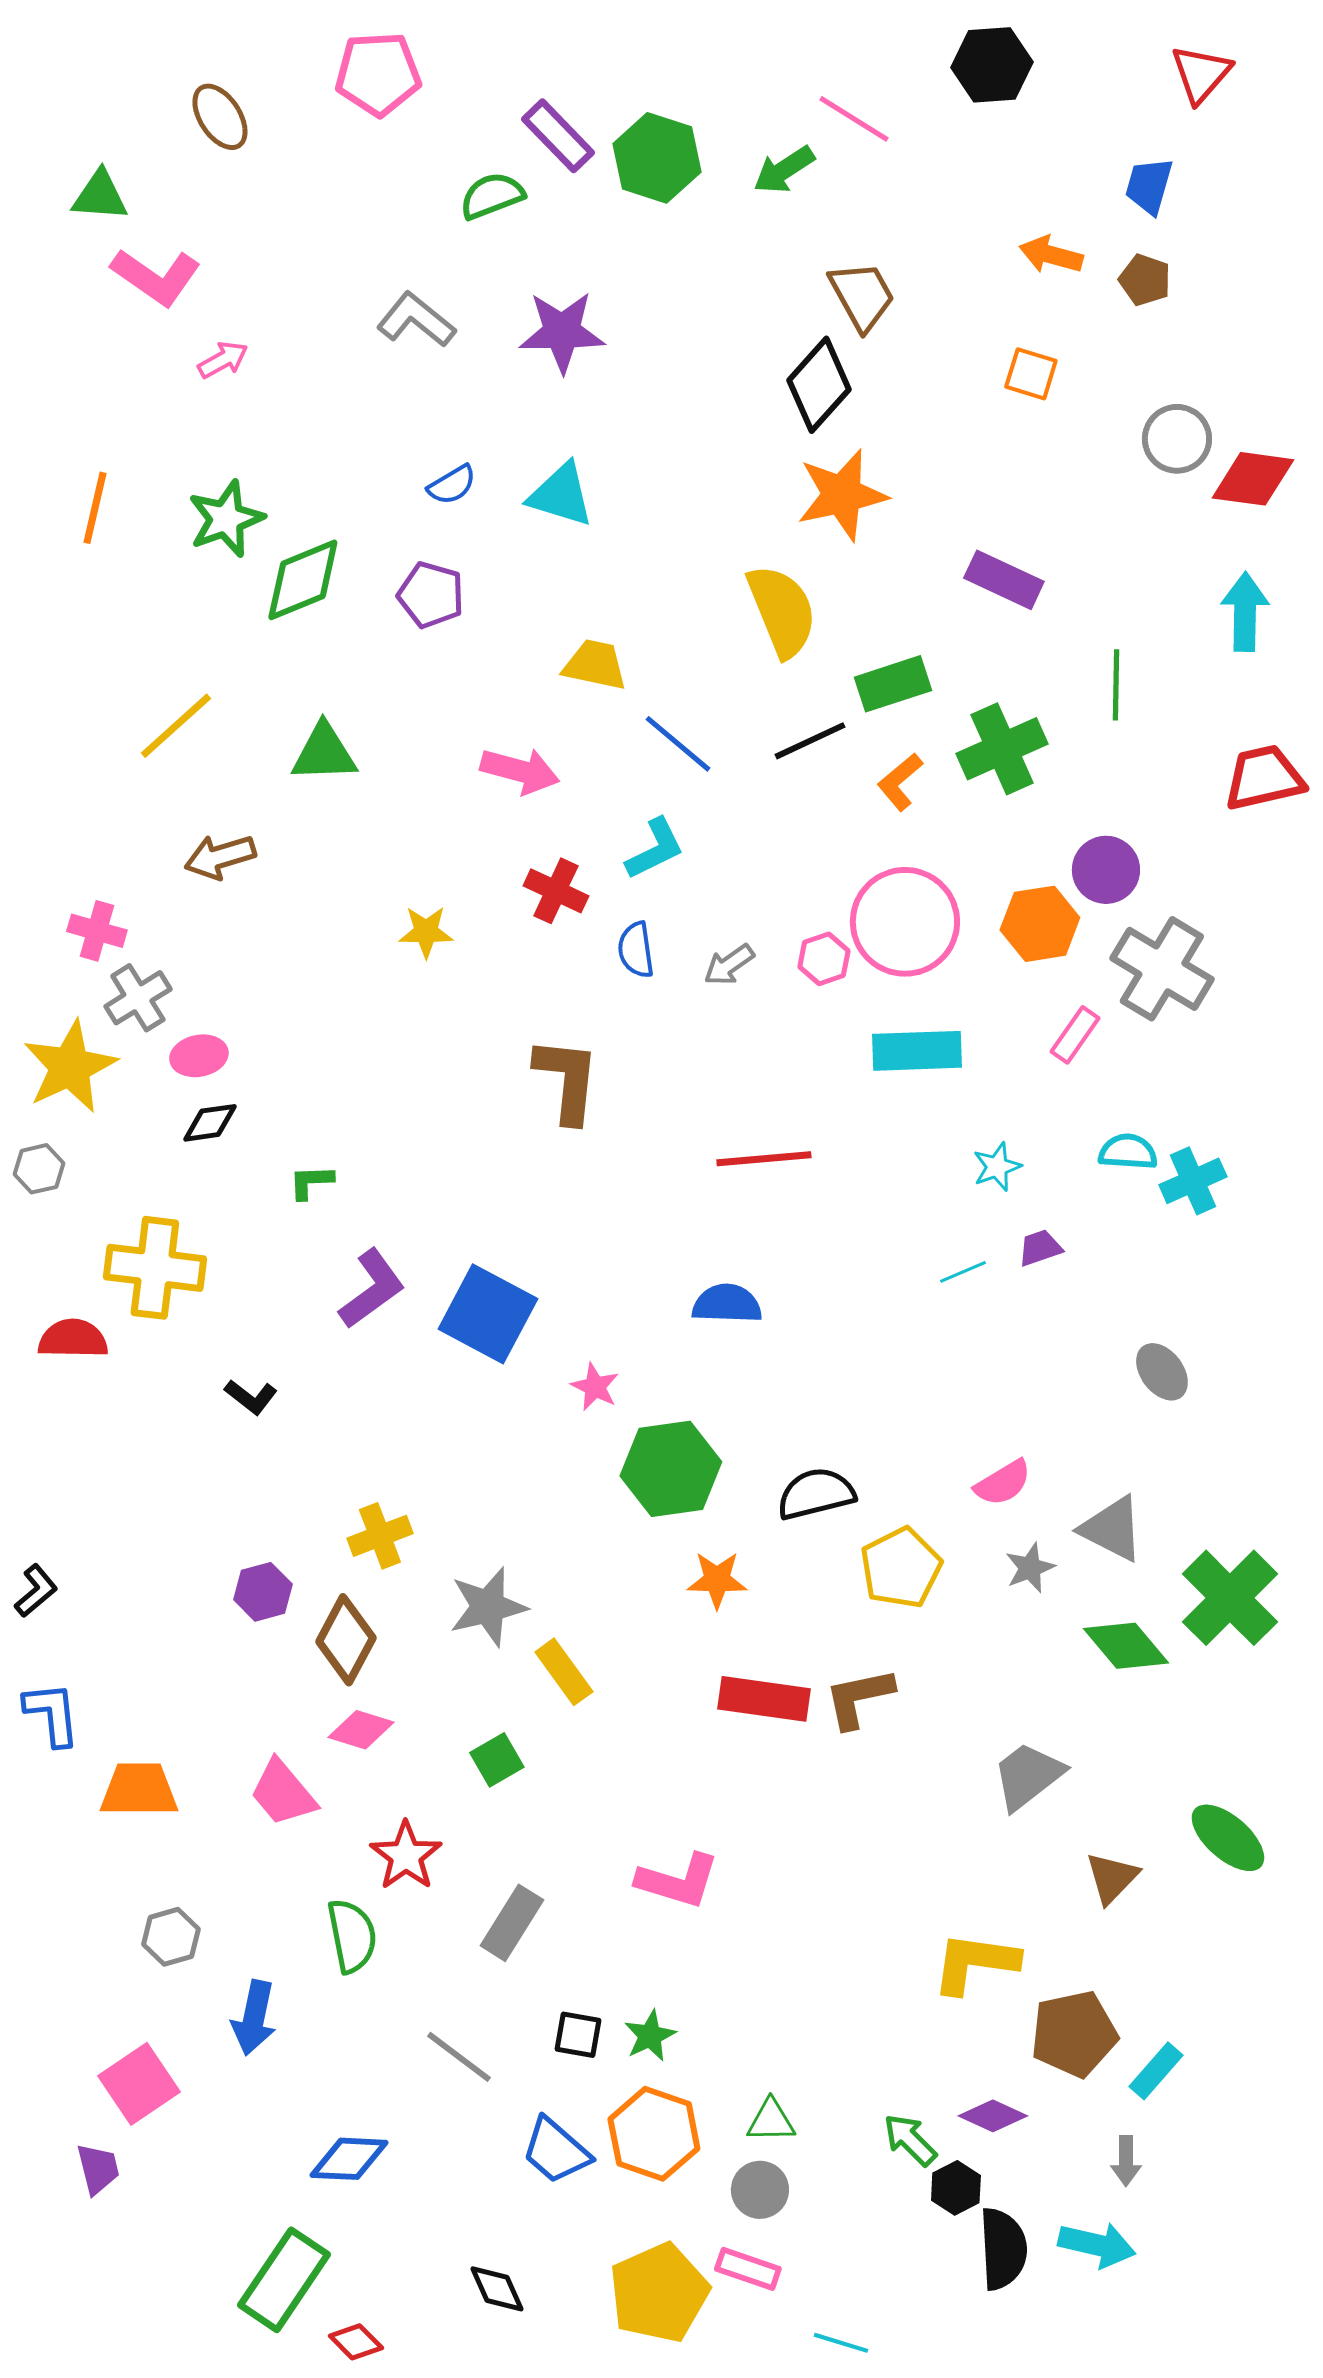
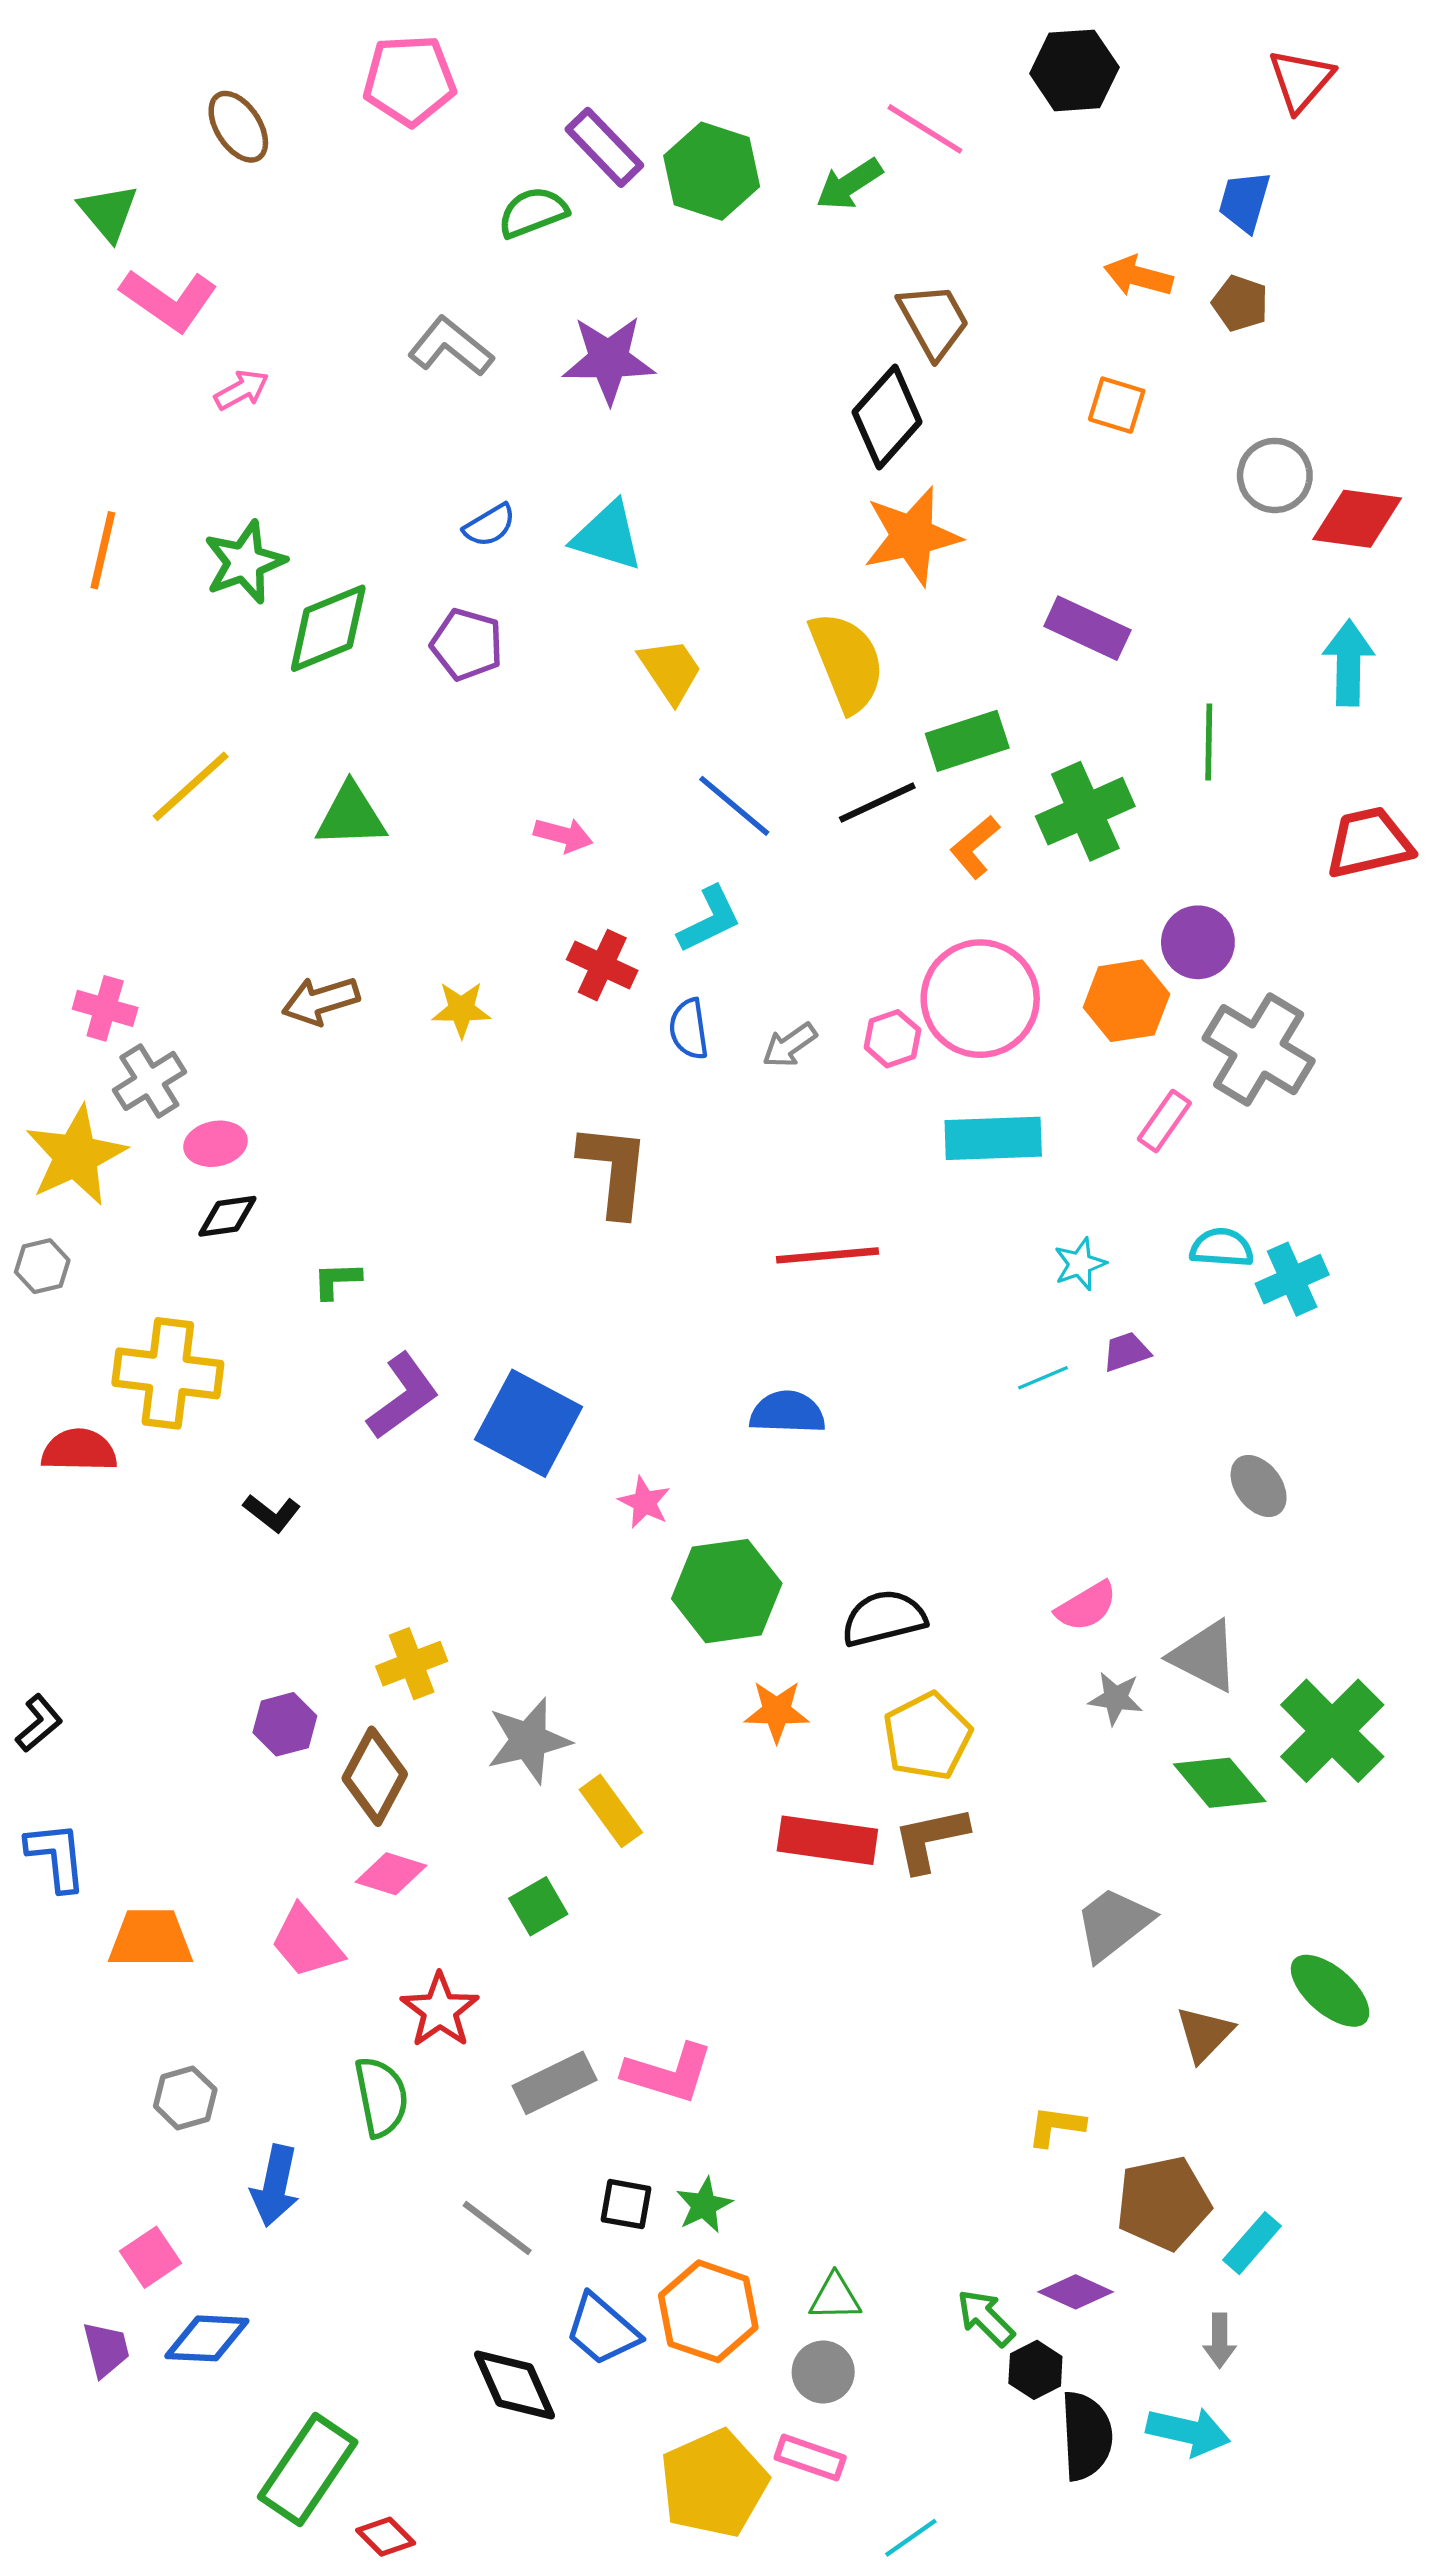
green triangle: (100, 196) -> (108, 212), turned 46
yellow trapezoid: (595, 665) -> (670, 670), moved, turned 44
pink arrow: (520, 771) -> (563, 835), size x0.7
brown arrow: (220, 857) -> (321, 1001), moved
yellow pentagon: (901, 1568) -> (927, 1736), moved
gray star: (1030, 1568) -> (1116, 1698), turned 30
pink L-shape: (678, 1881) -> (668, 2073), moved
gray rectangle: (512, 1923) -> (555, 2083), turned 32
yellow L-shape: (975, 1963) -> (1056, 2126), size x0.6
pink square: (139, 2084) -> (151, 2257), size x0.7
blue diamond: (349, 2159) -> (207, 2338), moved
black diamond: (497, 2289) -> (514, 2385), moved, size x1.4
cyan line: (841, 2343) -> (911, 2538), turned -52

